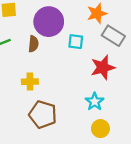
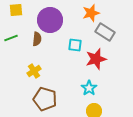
cyan square: (76, 42) -> (75, 45), moved
yellow cross: (30, 82) -> (34, 71), turned -32

